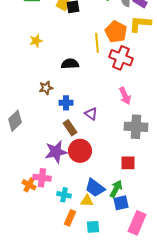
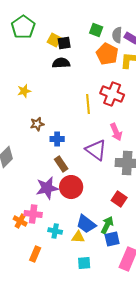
orange pentagon: (116, 32) -> (107, 54), moved
yellow star: (36, 41) -> (24, 91), moved
yellow line: (97, 43) -> (88, 104), moved
black semicircle: (70, 64) -> (61, 63), moved
purple triangle: (91, 114) -> (96, 150), moved, size x1.6
red square: (128, 163) -> (119, 199), turned 35
orange rectangle: (70, 218) -> (35, 254), moved

